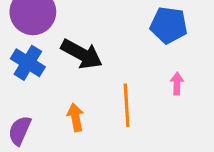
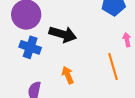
orange line: (127, 105) -> (113, 67), moved

